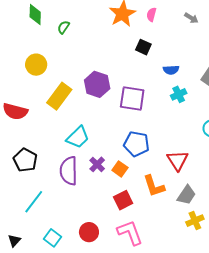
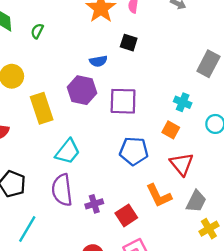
blue semicircle: (171, 70) -> (98, 61), moved
cyan cross: (179, 94) -> (183, 102), moved, turned -35
yellow rectangle: (59, 96) -> (42, 108), turned -48
purple cross: (97, 164) -> (94, 204), moved, turned 35
orange square: (120, 169) -> (171, 130), moved

